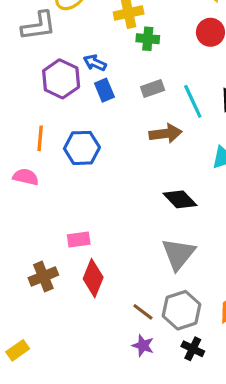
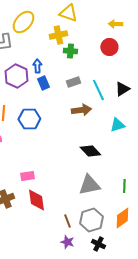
blue arrow: (95, 63) -> (37, 66), turned 64
gray triangle: (178, 254) -> (89, 185), turned 40
red diamond: (93, 278) -> (36, 200), turned -30
brown line: (143, 312) -> (67, 221), turned 32

